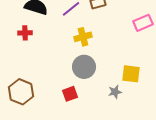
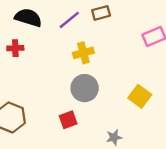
yellow square: (131, 74) -> (140, 96), turned 30
gray star: (115, 92) -> (114, 137), moved

